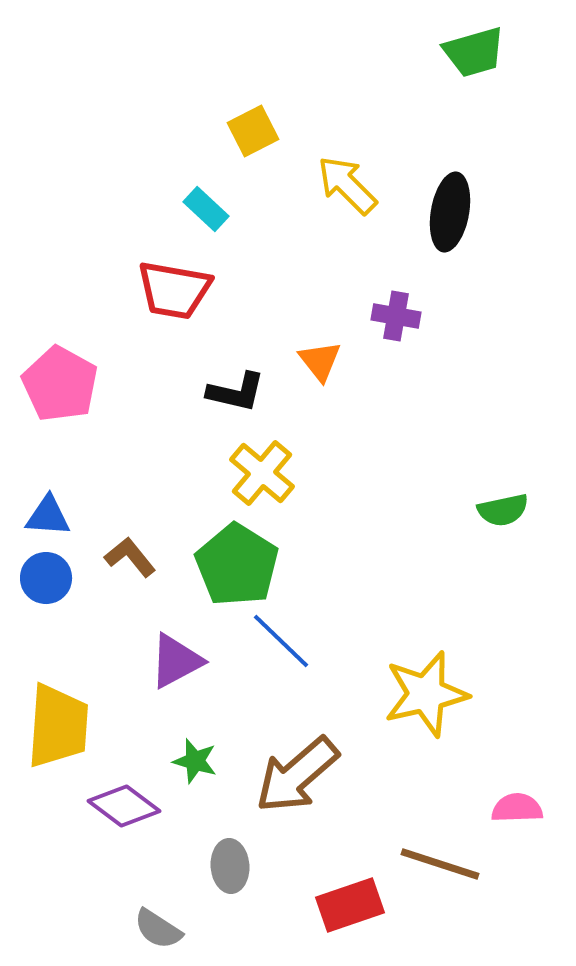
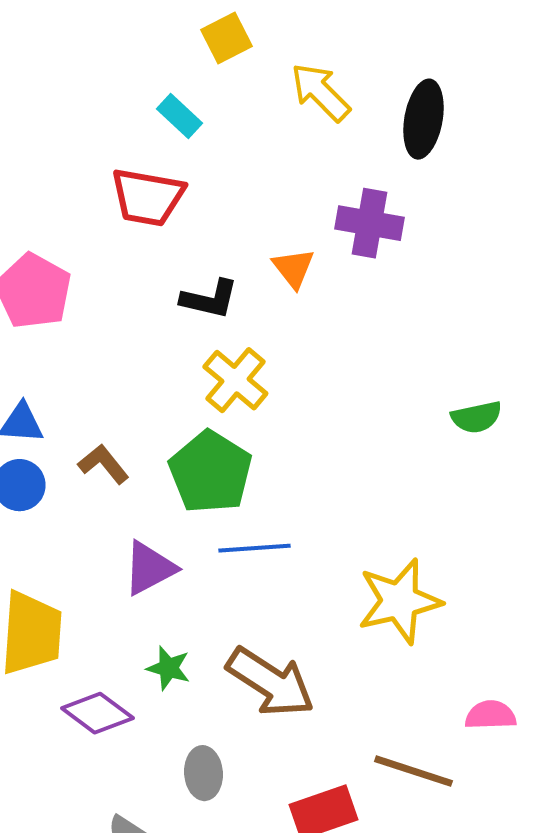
purple cross: (396, 316) -> (369, 223), size x1.4
blue line: (281, 641) -> (254, 548), turned -48
brown arrow: (297, 775) -> (270, 682), turned -106

